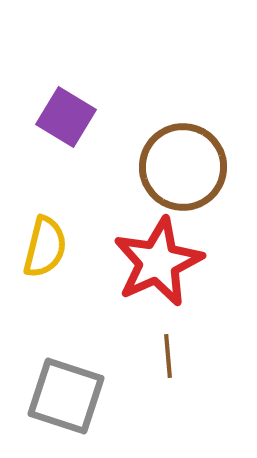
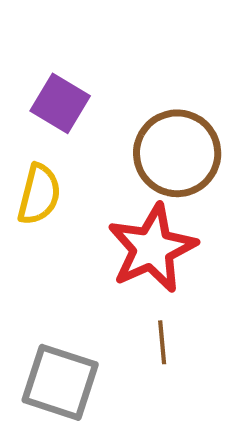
yellow semicircle: (45, 247) -> (39, 194), moved

